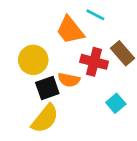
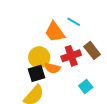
yellow circle: (33, 60) -> (39, 57), moved
red cross: (94, 62) -> (71, 56), turned -36

